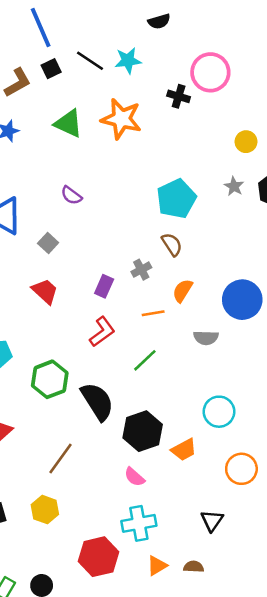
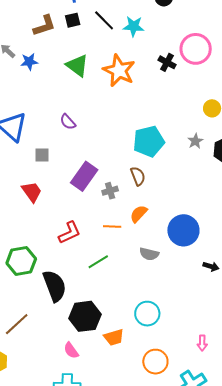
gray square: (48, 243) -> (42, 155), turned 35
purple rectangle: (104, 286) -> (84, 176), moved, size x1.6

